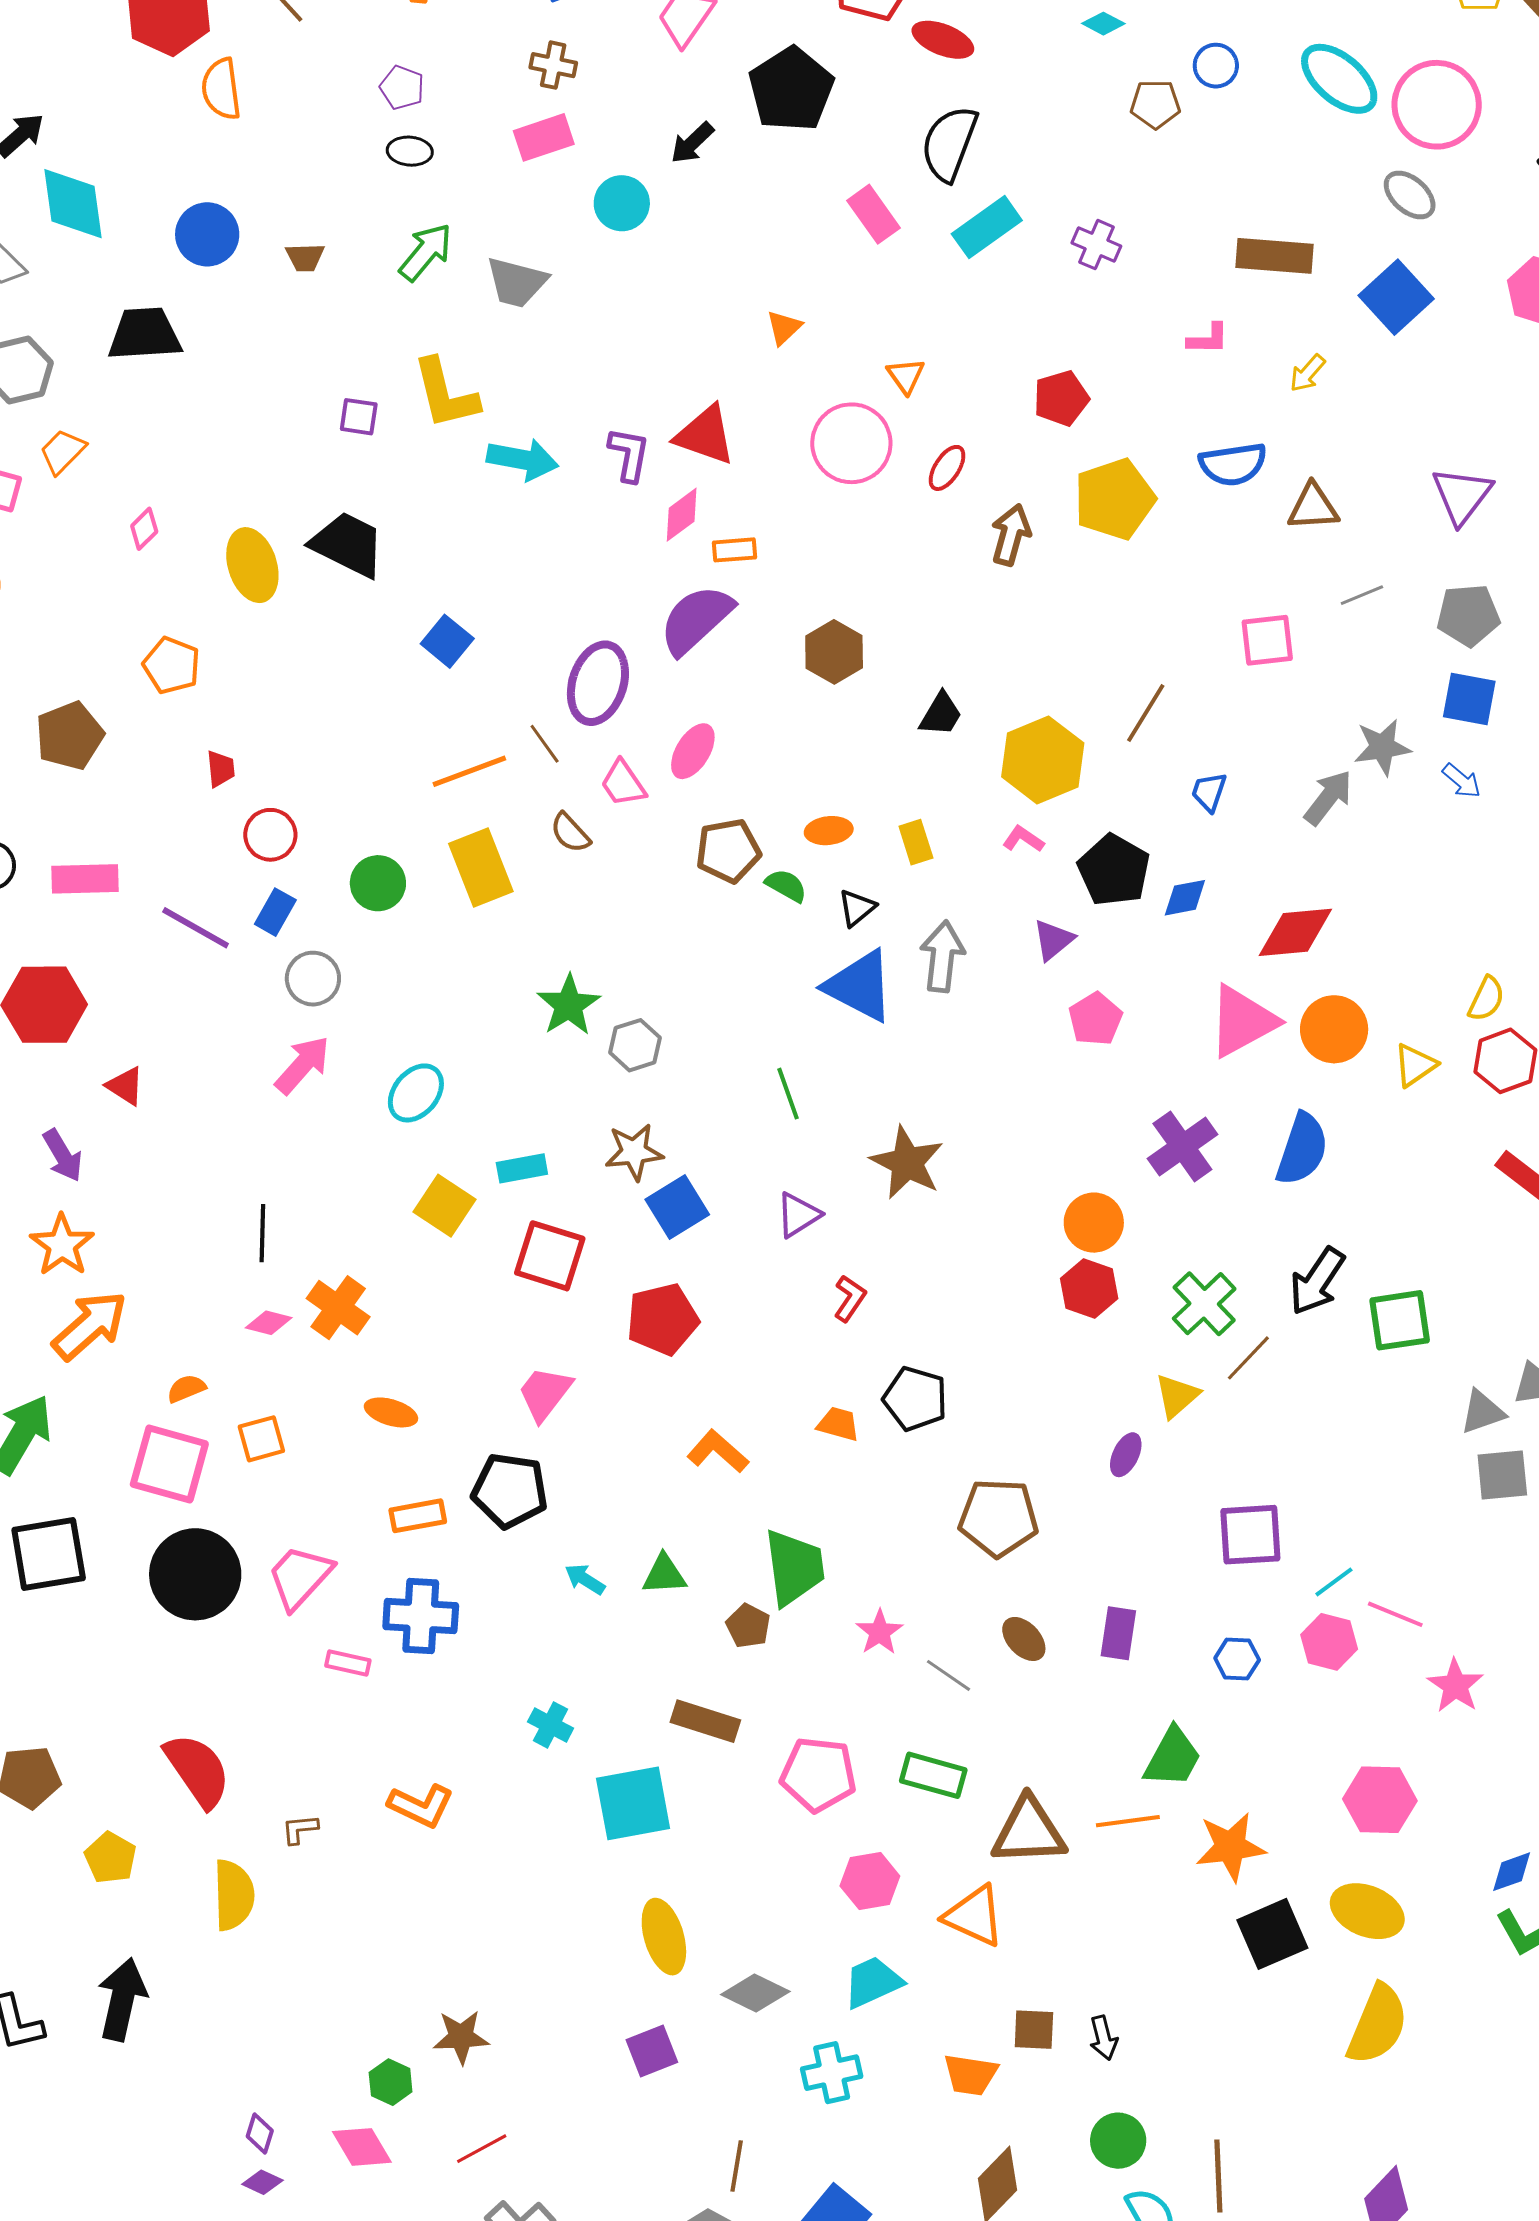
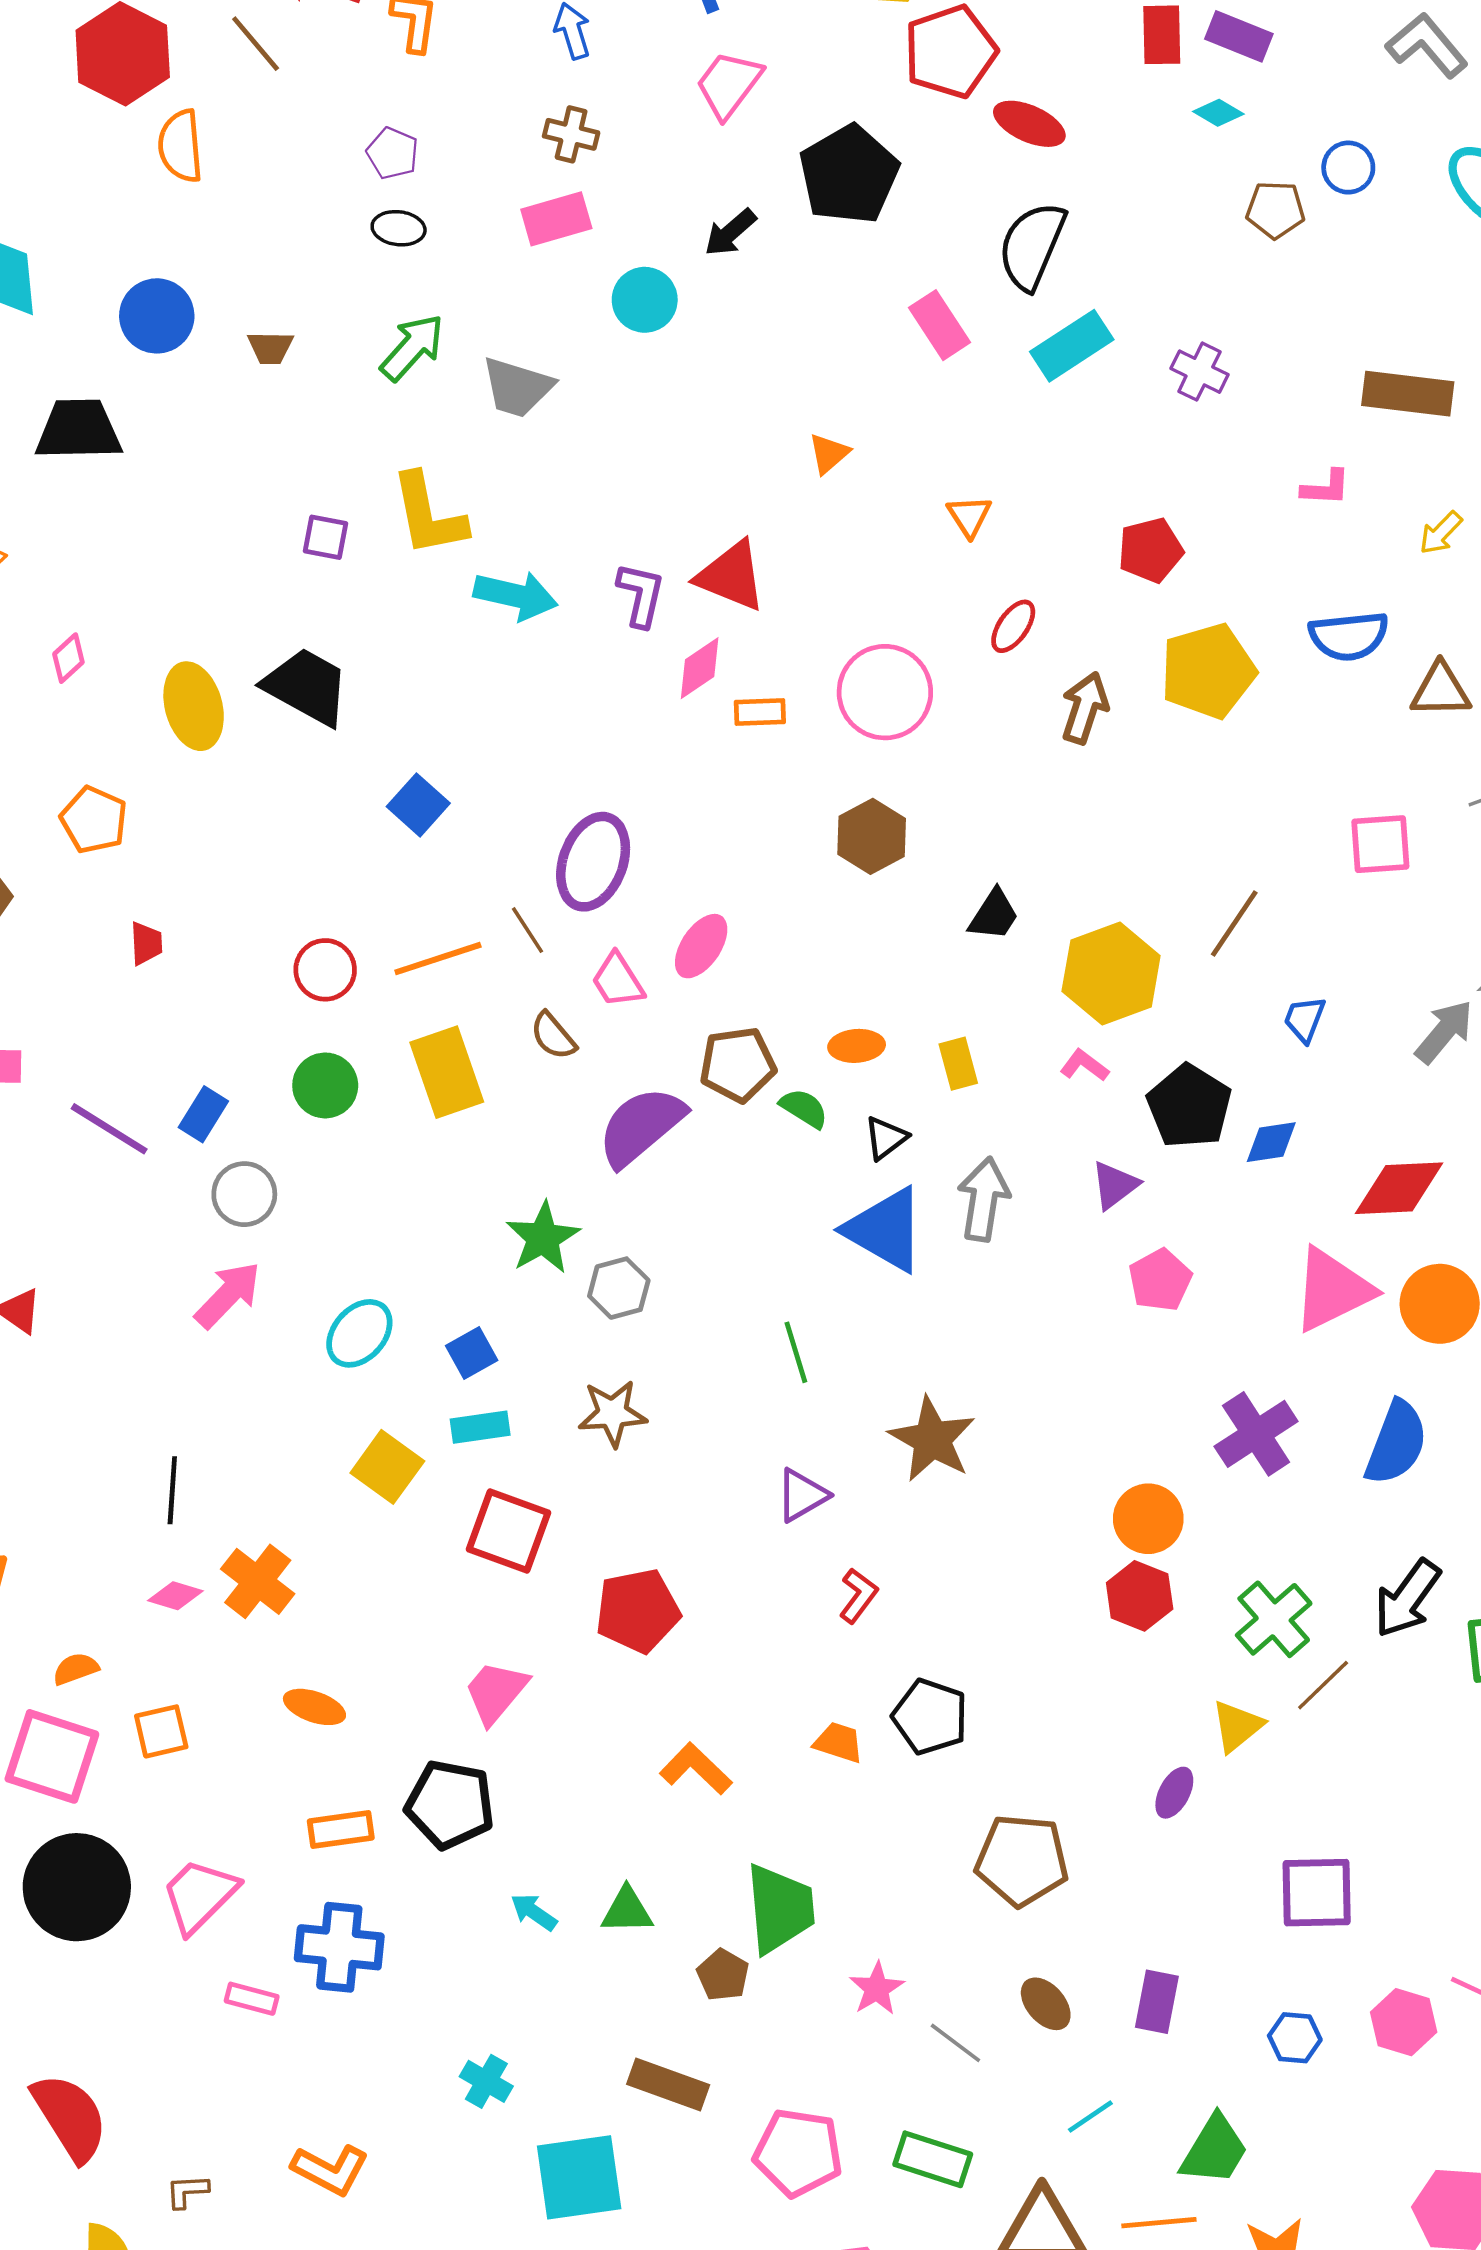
pink circle: (851, 443) -> (885, 692), moved
purple semicircle: (696, 619) -> (641, 1126), moved
red circle: (270, 835) -> (325, 970), moved
blue square: (677, 1207) -> (472, 1353), moved, size x0.7
cyan line: (1334, 1582) -> (1090, 2116), moved

